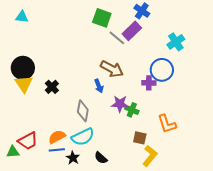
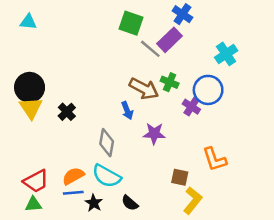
purple cross: (149, 83) -> (191, 107), turned 32
green cross: (132, 110) -> (170, 82), moved
cyan semicircle: (83, 137) -> (107, 176), turned 55
green triangle: (13, 152) -> (33, 204), moved

